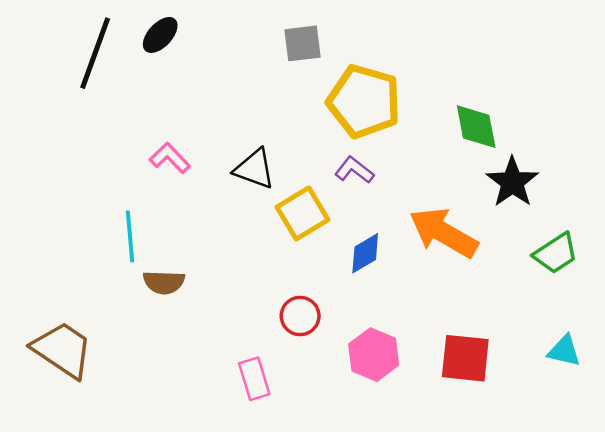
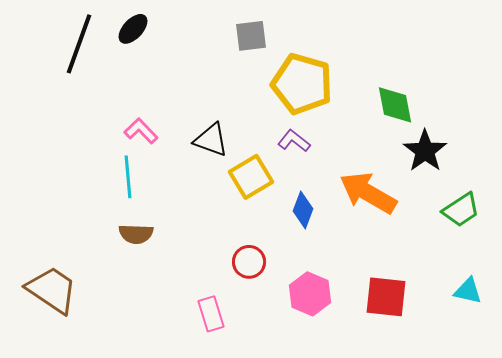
cyan line: (130, 236) -> (128, 177), moved
blue diamond: (365, 253) -> (303, 210), turned -39

